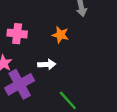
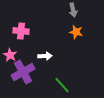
orange star: (60, 35) -> (76, 32), moved

